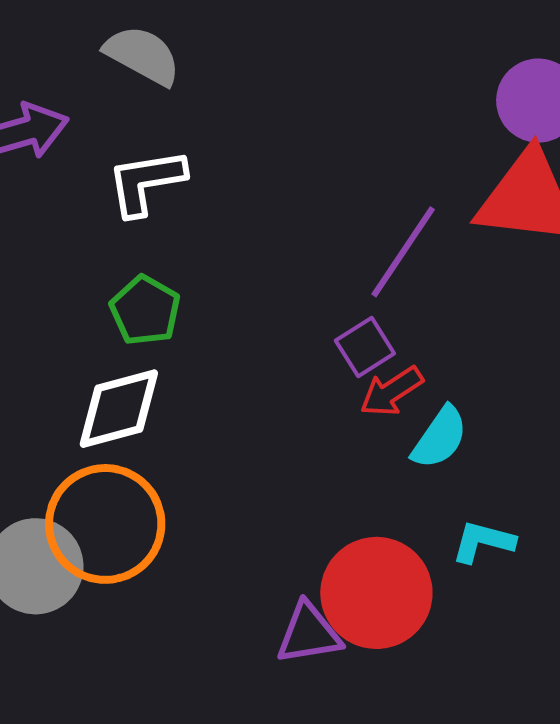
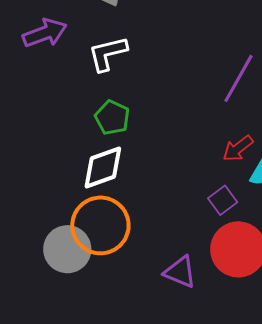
purple square: (365, 347) -> (223, 200), moved
purple triangle: (309, 633) -> (180, 272), moved, turned 36

